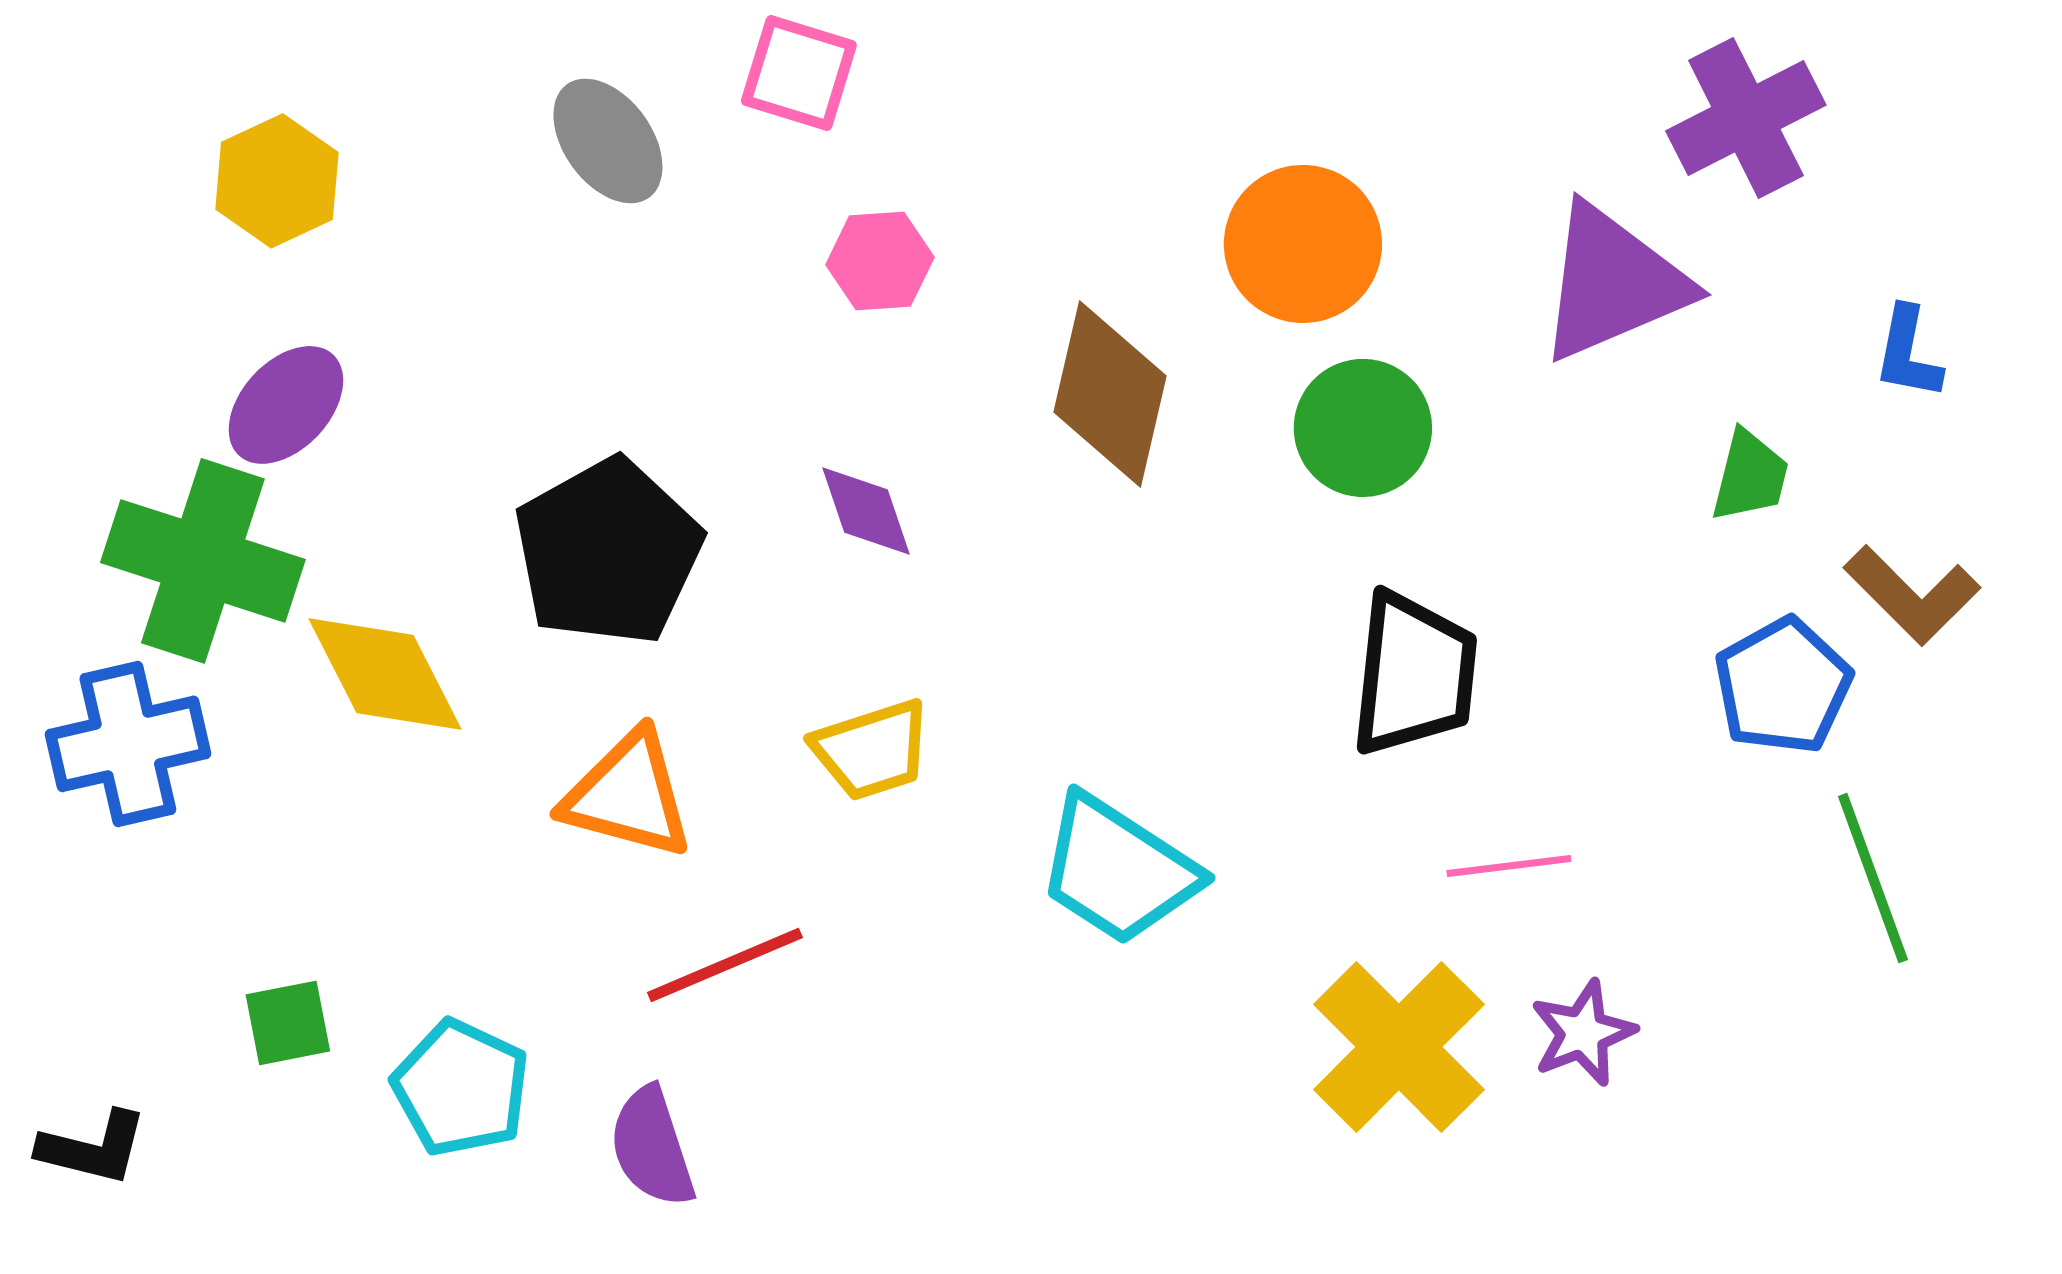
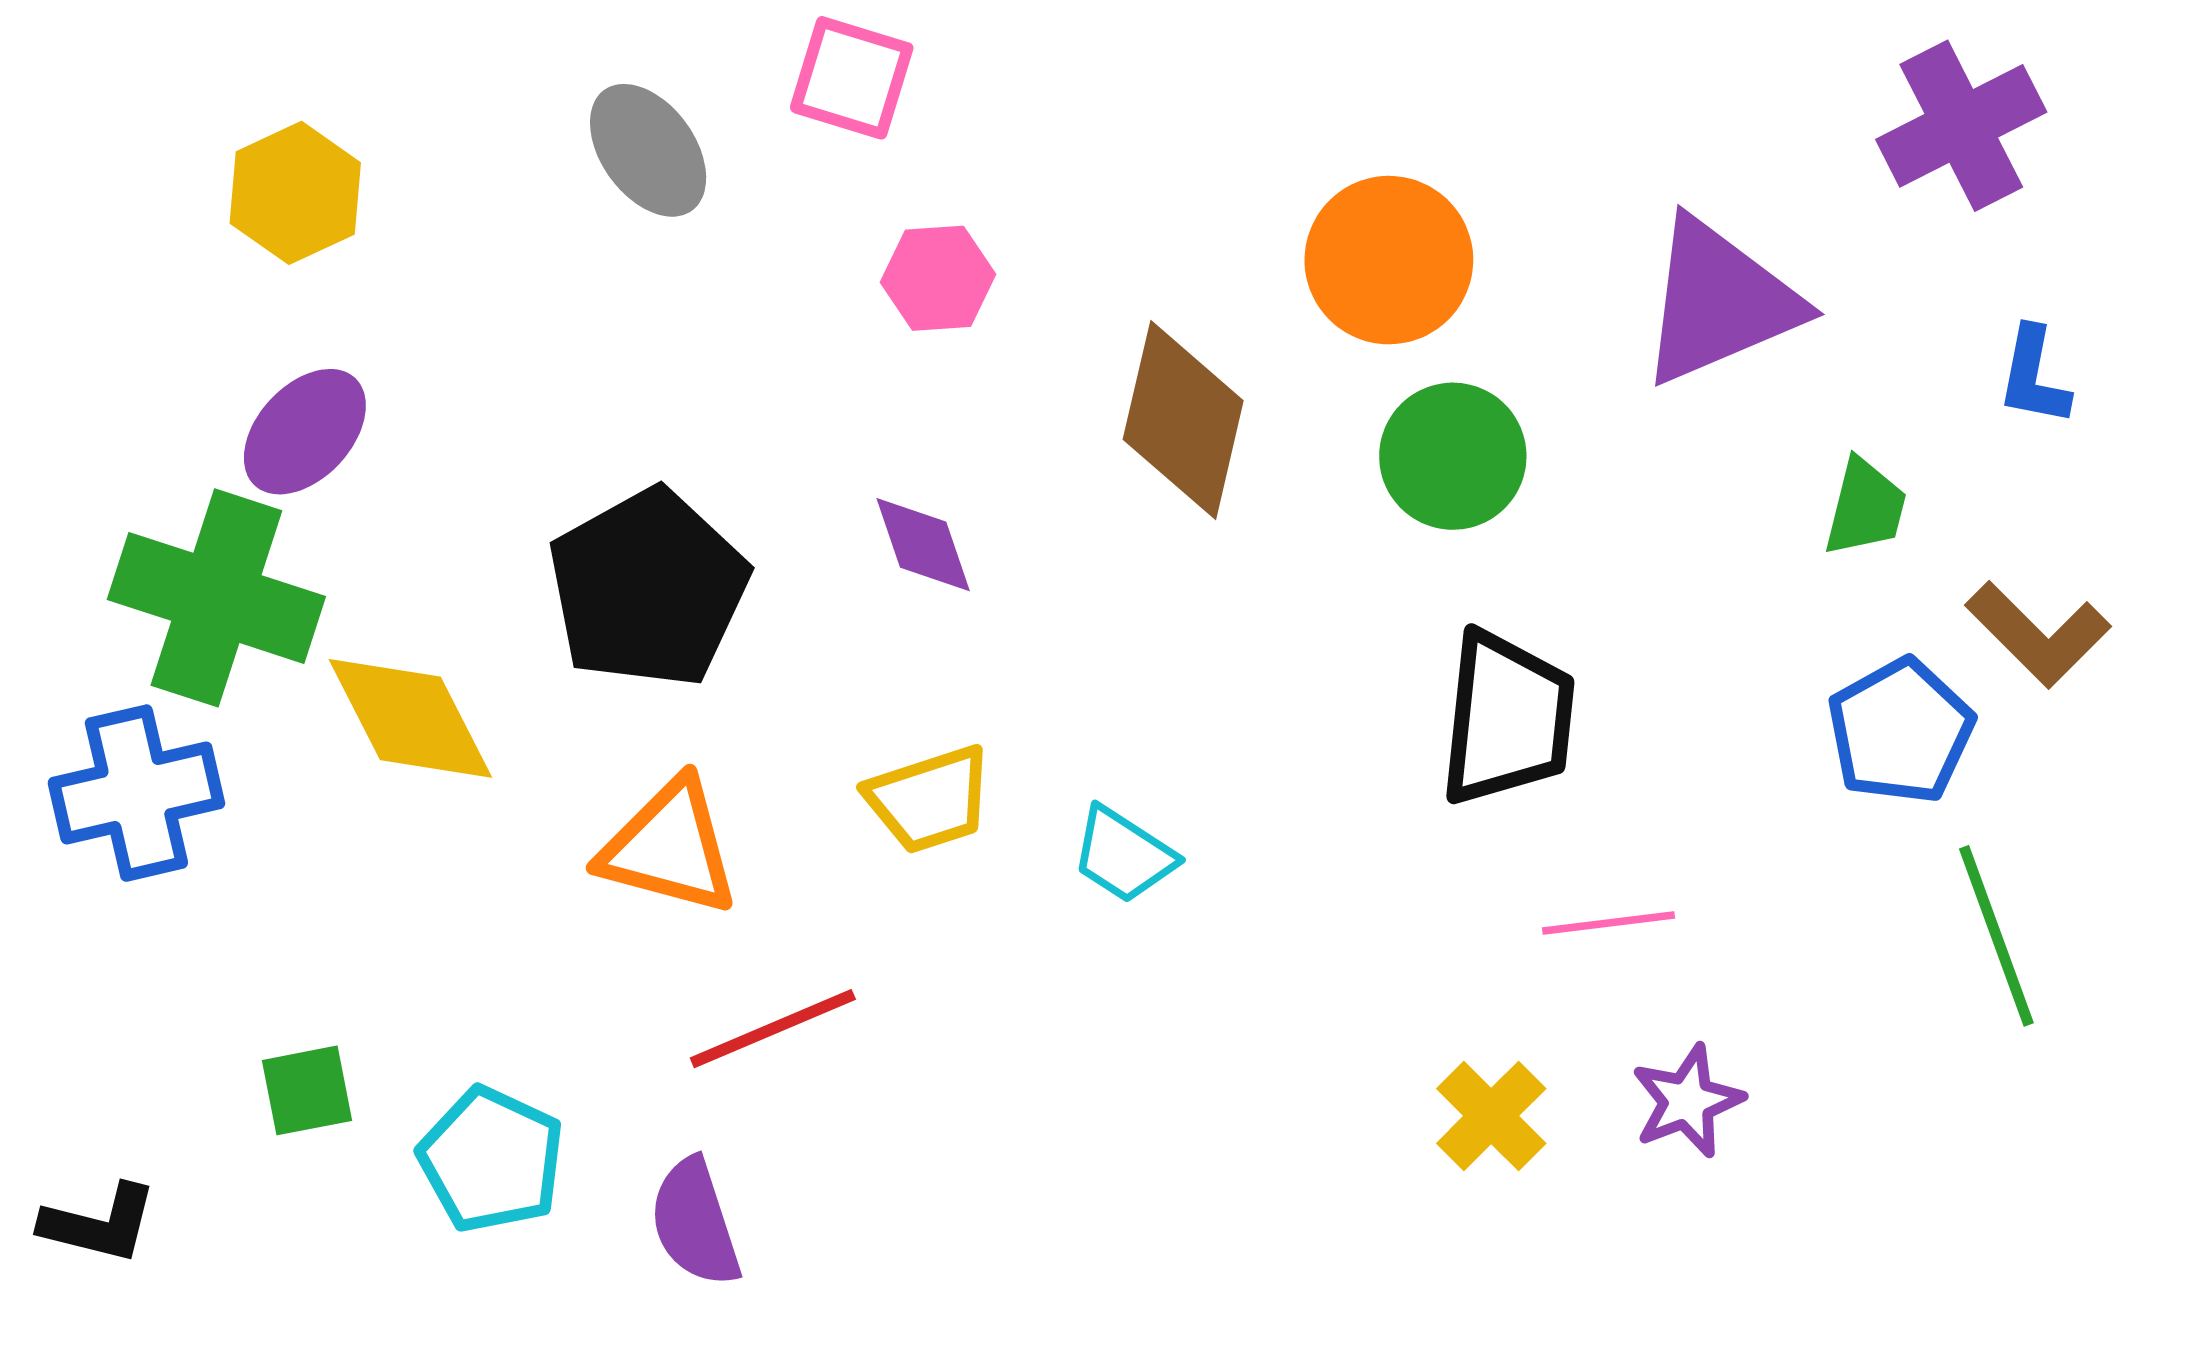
purple cross: (1746, 118) -> (1961, 126), moved
cyan trapezoid: (1118, 870) -> (1123, 855), moved, size x0.6
yellow cross: (1399, 1047) -> (1491, 1116), size x0.6

